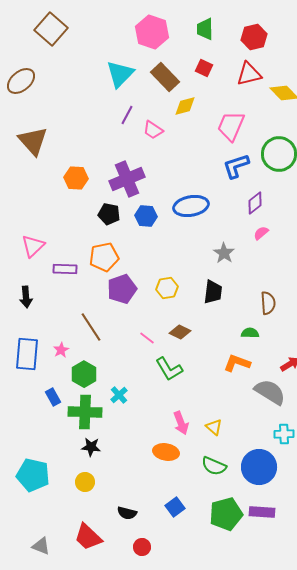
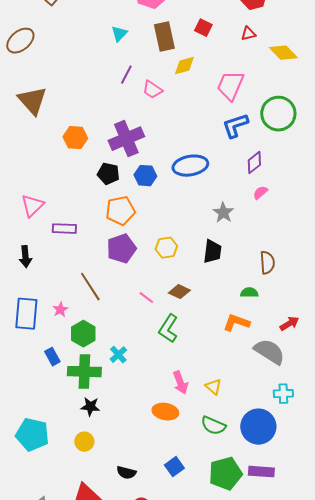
cyan triangle: (120, 74) -> (119, 34), size x0.6
red triangle: (249, 74) -> (248, 34), size x0.6
brown rectangle: (165, 77) -> (164, 37), turned 32
orange pentagon: (104, 257) -> (120, 211), moved
green L-shape: (169, 369) -> (168, 329), turned 64

